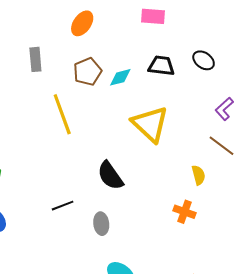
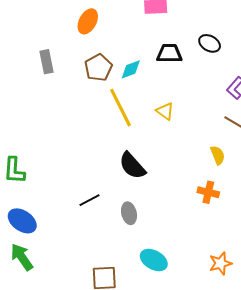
yellow line: (62, 114) -> (120, 108), moved
yellow triangle: (150, 124) -> (165, 111), size x0.5

